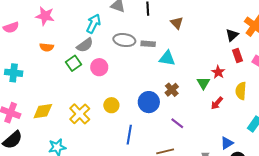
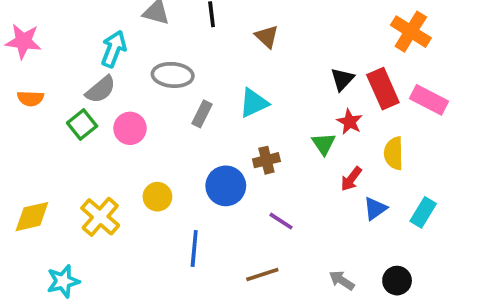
black triangle: (232, 35) -> (342, 79), moved
gray rectangle: (148, 44) -> (202, 114), moved, turned -64
red rectangle: (238, 56) -> (383, 89), size x1.5
cyan triangle: (167, 58) -> (254, 103), turned -30
brown cross: (172, 90) -> (266, 160), turned 32
blue triangle: (227, 143) -> (375, 209), moved

